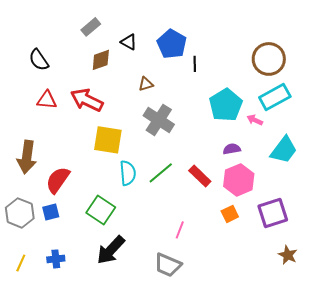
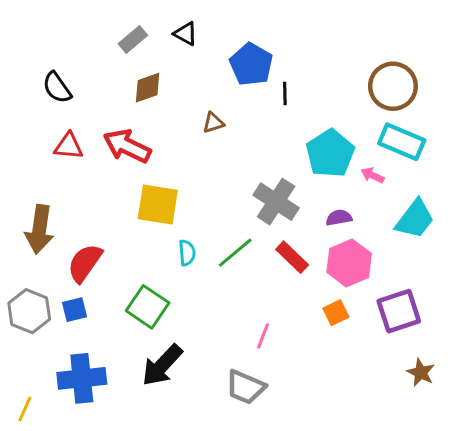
black triangle: (129, 42) -> (186, 34), moved
cyan rectangle: (275, 97) -> (402, 142), turned 52
gray cross: (159, 120) -> (276, 202), moved
cyan semicircle: (128, 173) -> (187, 253), size x0.7
blue cross: (56, 259) -> (82, 378), size x1.8
yellow line: (21, 263) -> (25, 409), moved

